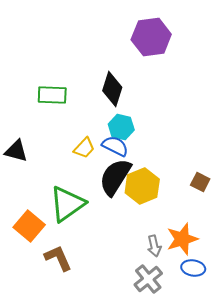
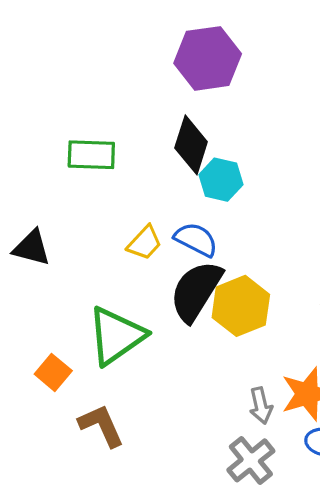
purple hexagon: (151, 37) -> (208, 58), moved
cyan hexagon: (121, 127) -> (221, 180), moved
orange square: (29, 226) -> (53, 372), size x0.7

